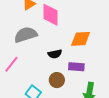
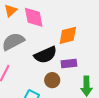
black semicircle: (55, 54) -> (45, 55), size x1.6

